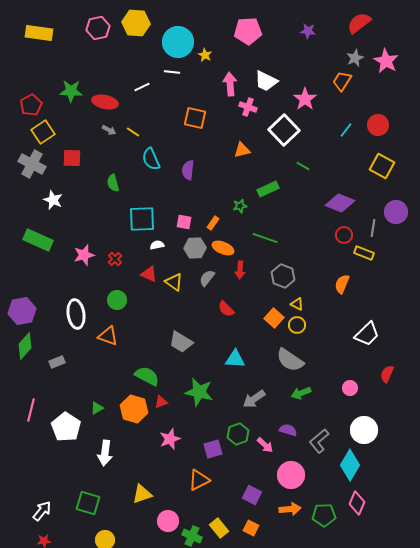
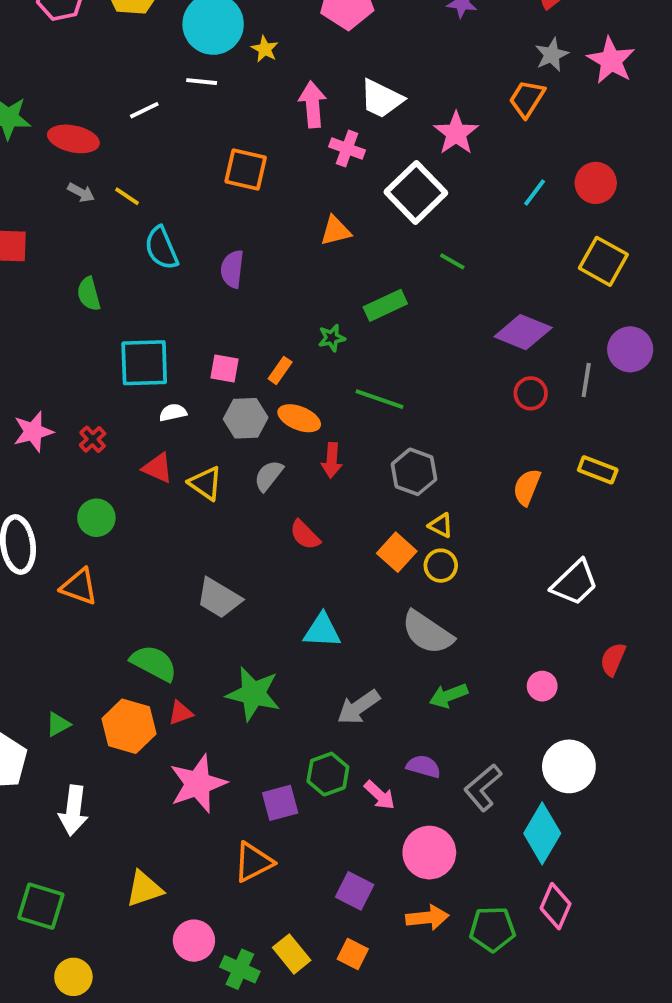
yellow rectangle: (364, 253) -> (598, 470), moved
pink star: (170, 439) -> (198, 784), size x1.4

